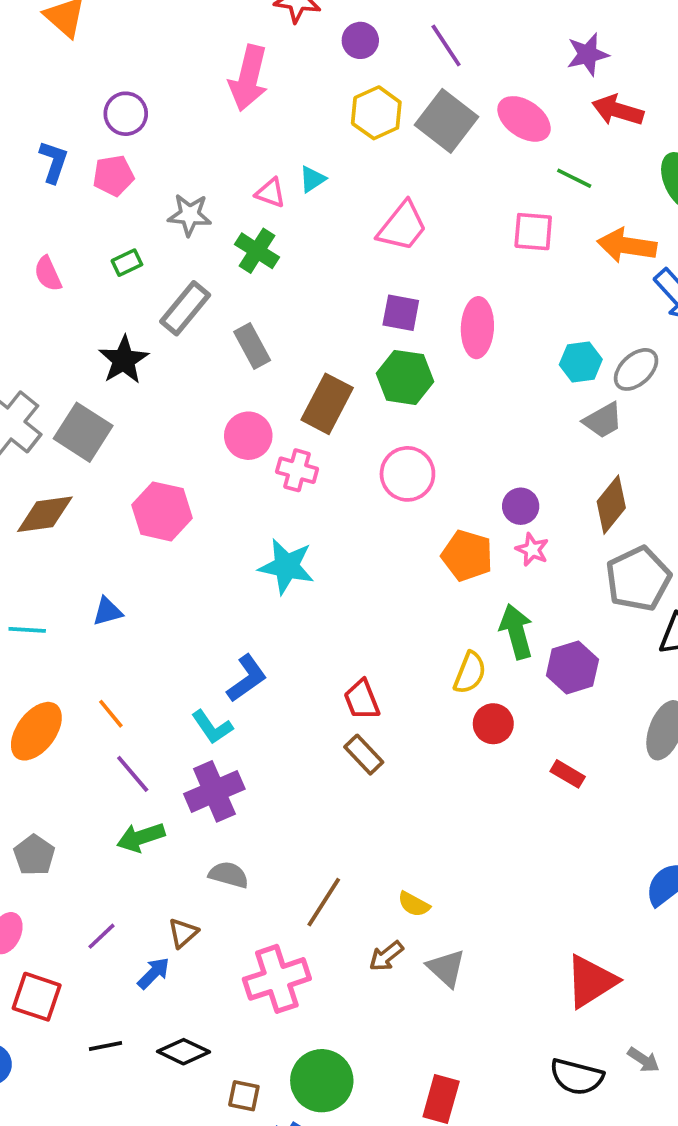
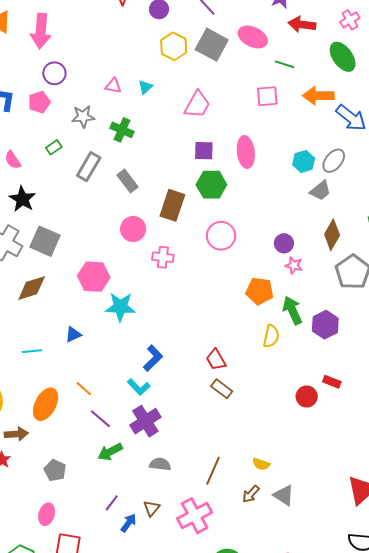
pink arrow: (249, 78) -> (41, 31), moved
purple circle: (126, 114) -> (54, 73), moved
pink triangle: (271, 193) -> (113, 86), moved
black star: (124, 360) -> (22, 199), moved
pink cross: (297, 470) -> (163, 257), moved
orange pentagon: (467, 556) -> (260, 291), moved
cyan star: (286, 566) -> (120, 307), moved
red circle: (493, 724) -> (307, 397), moved
brown triangle: (183, 933) -> (152, 508), moved
purple line: (101, 936) -> (112, 503), moved

